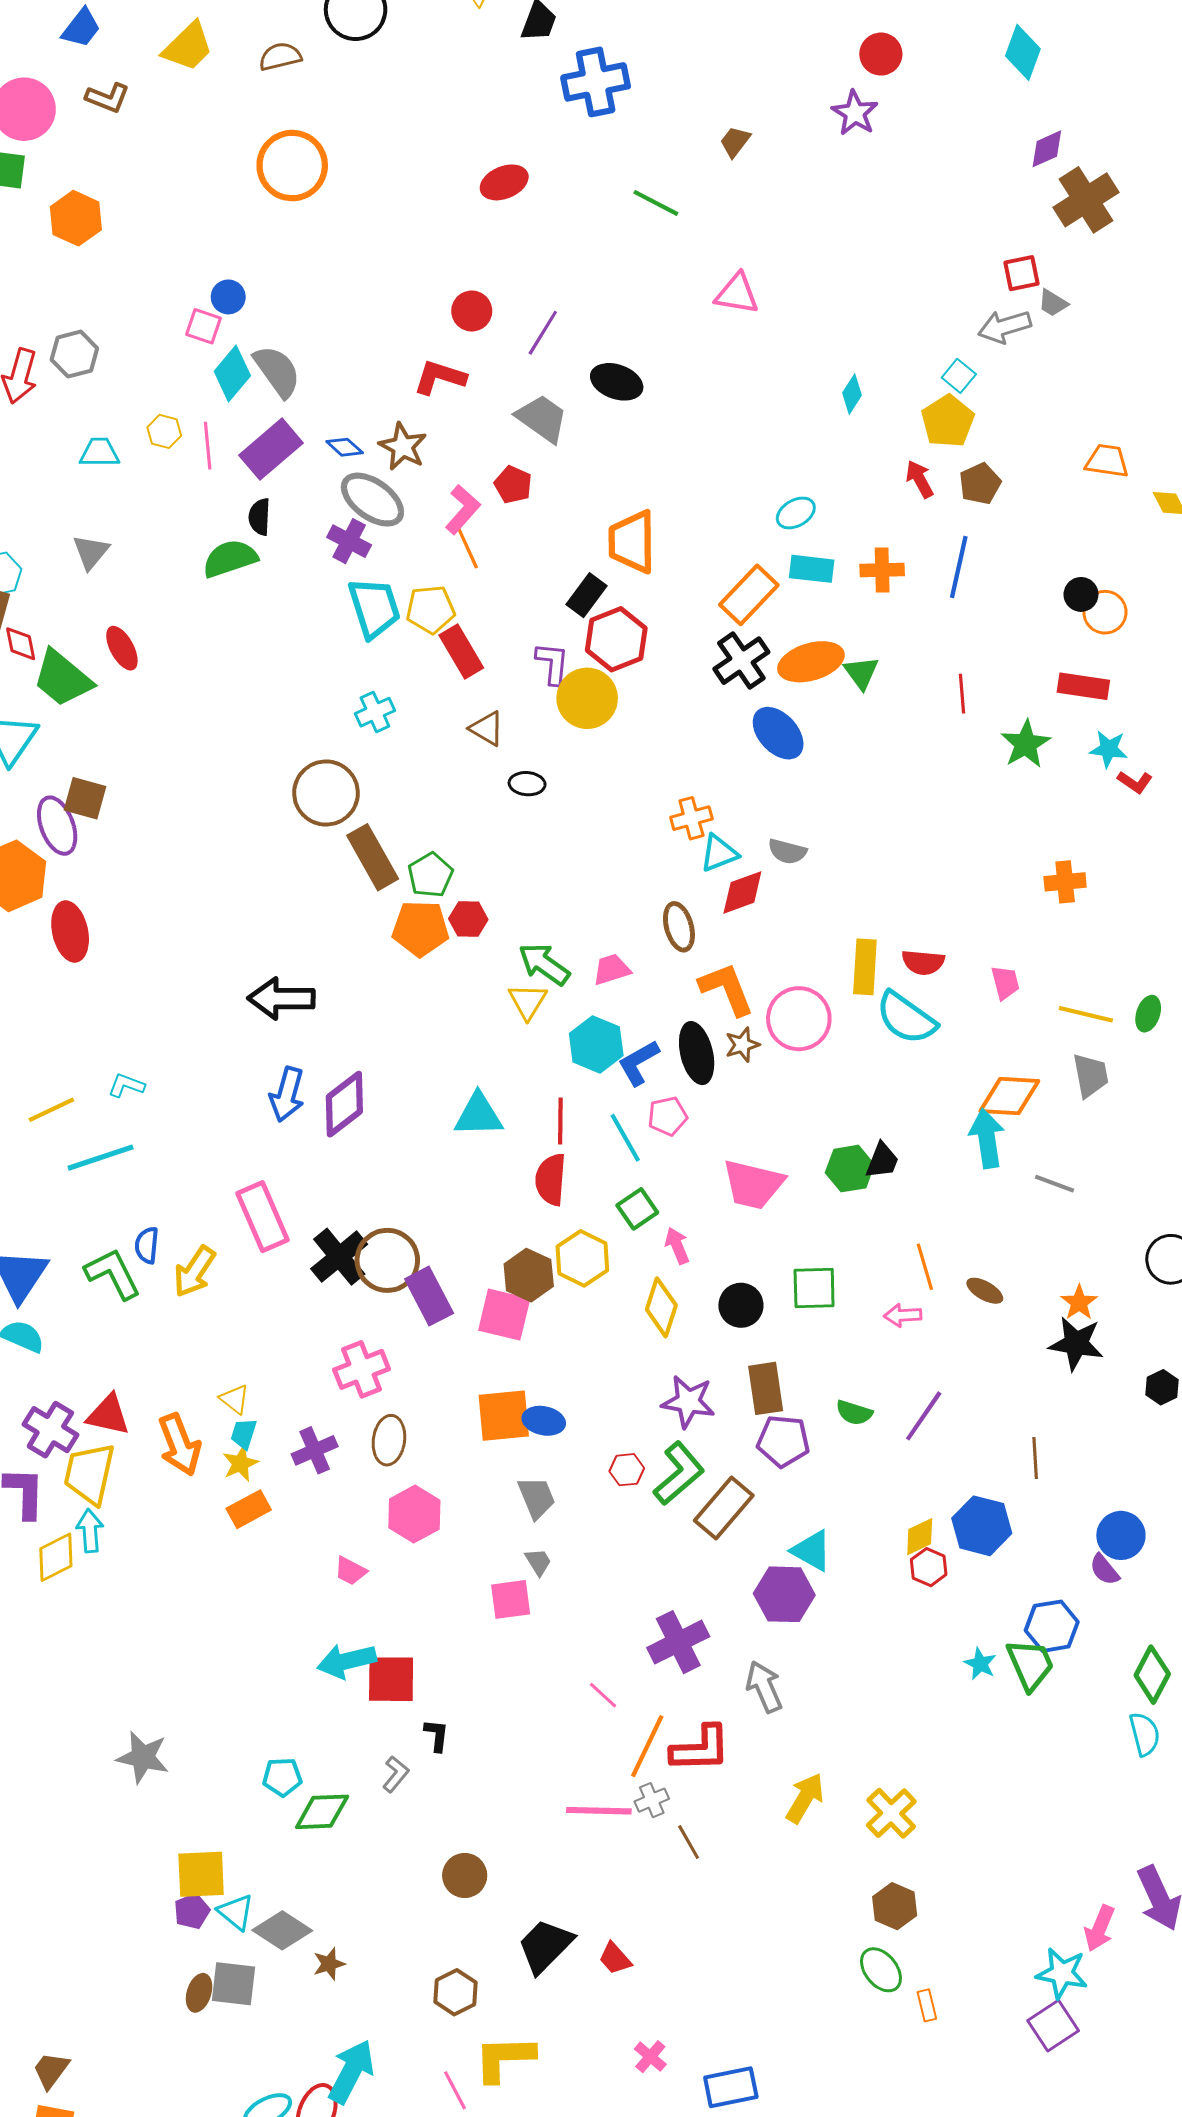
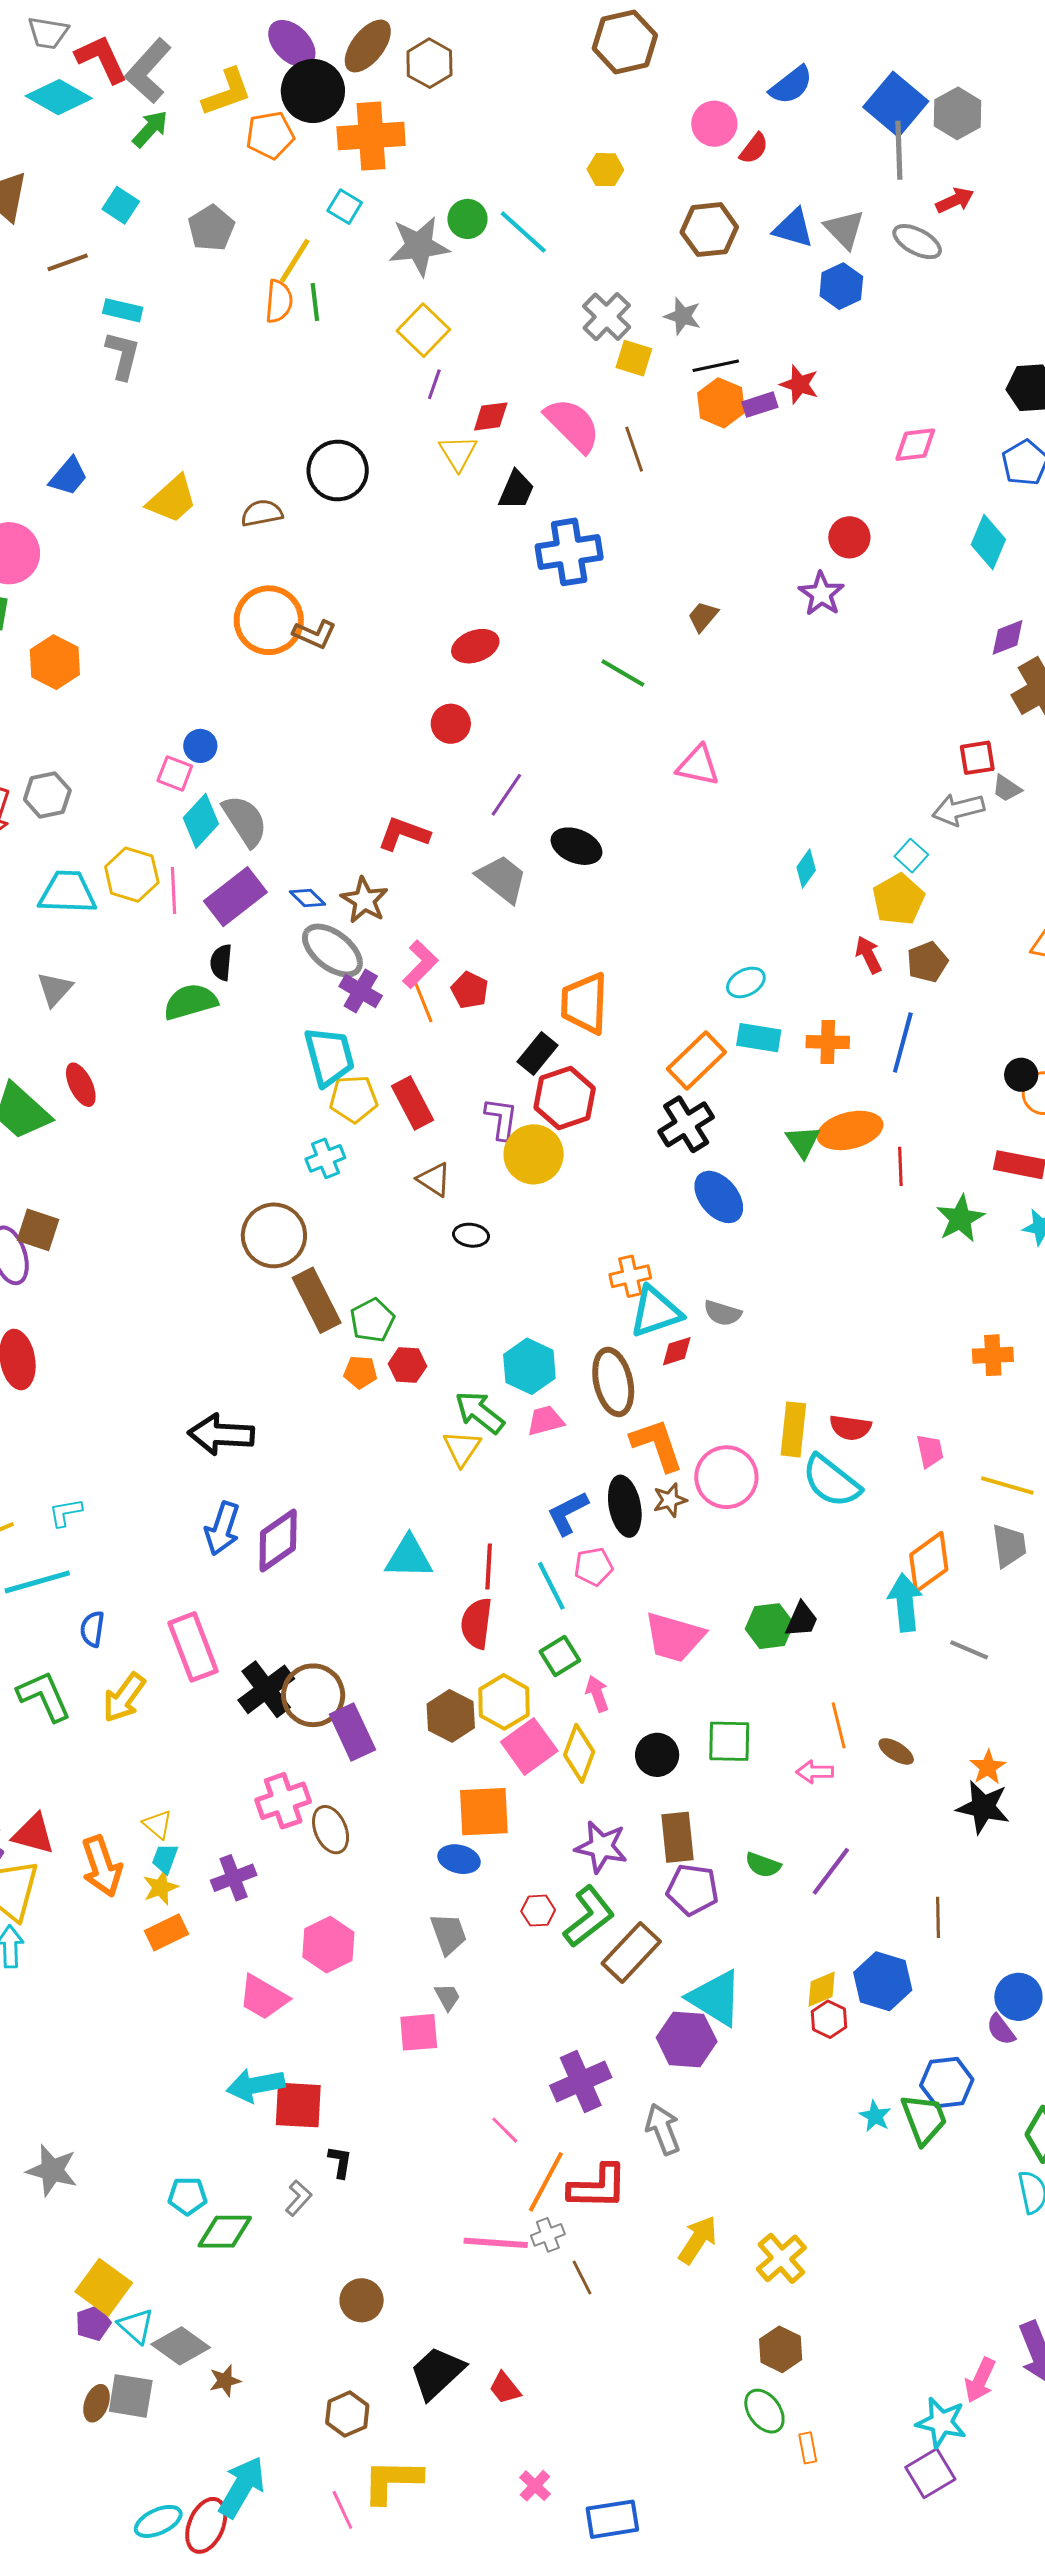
brown L-shape: (108, 98) -> (314, 634), moved
red circle: (472, 311) -> (451, 724), moved
yellow hexagon: (164, 431) -> (132, 875), size x1.6
cyan trapezoid: (99, 453) -> (67, 892), size x1.5
red pentagon: (513, 485) -> (470, 990), moved
purple cross: (349, 541) -> (361, 991), moved
yellow pentagon: (431, 609) -> (354, 1099), moved
orange ellipse: (811, 662) -> (850, 1130), moved
cyan triangle: (719, 853) -> (656, 1312), size x1.4
red diamond: (742, 892) -> (677, 1351), size x0.7
brown ellipse: (679, 927) -> (613, 1382), size x1.4
orange pentagon: (420, 928) -> (360, 1372), size x0.6
cyan hexagon: (596, 1044) -> (529, 1366), moved
cyan L-shape: (126, 1085) -> (66, 1512), turned -33
orange diamond: (1009, 1096) -> (929, 1562), turned -42
blue semicircle: (147, 1245) -> (92, 1629), moved
pink square: (504, 1315) -> (529, 1746), moved, turned 38
orange square: (504, 1416) -> (484, 1812), moved
brown ellipse: (389, 1440) -> (331, 1830), moved, turned -33
cyan triangle: (812, 1551) -> (715, 1998), size x1.4
pink trapezoid: (350, 1571) -> (263, 1997), size x1.6
yellow square: (201, 1874) -> (104, 2287), turned 36

